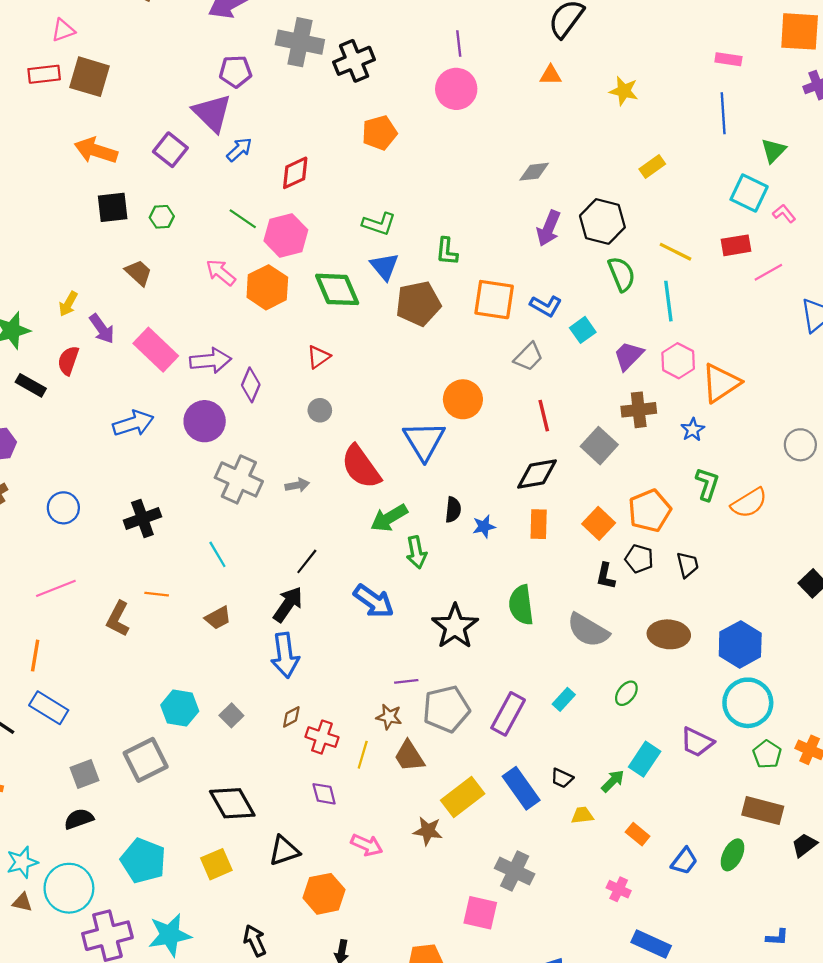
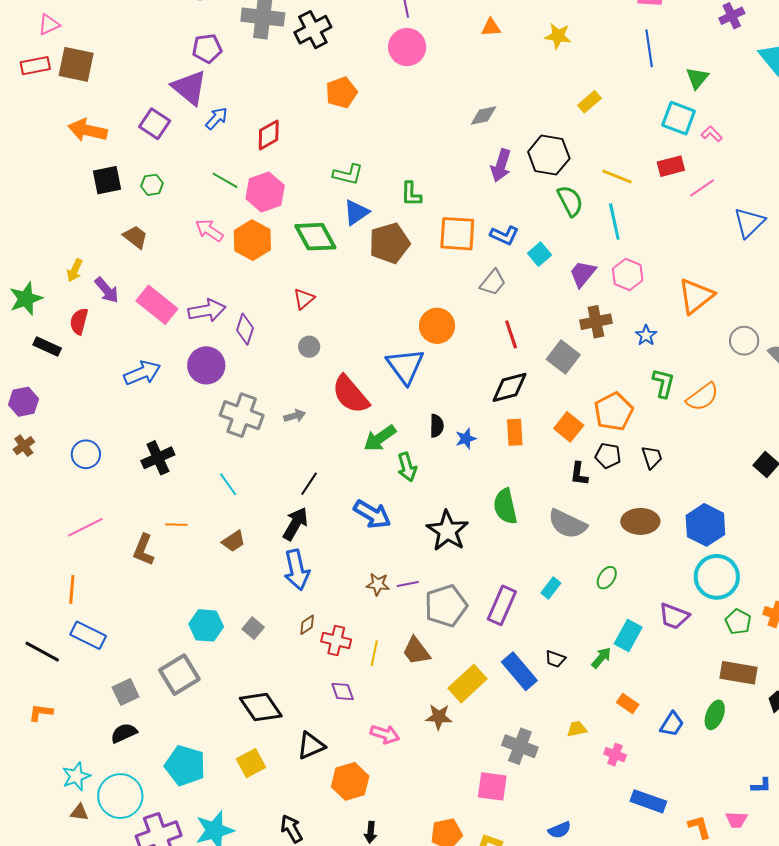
blue triangle: (384, 267) -> (356, 212), turned 40
orange triangle: (721, 383) -> (696, 296), moved
brown star: (389, 717) -> (378, 584), moved
yellow trapezoid: (582, 815) -> (577, 729), moved

